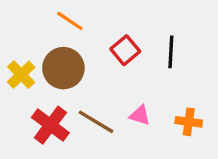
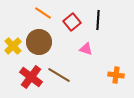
red square: (125, 50) -> (72, 22), moved
black line: (171, 52) -> (98, 20), moved
pink triangle: (140, 115) -> (86, 49), moved

